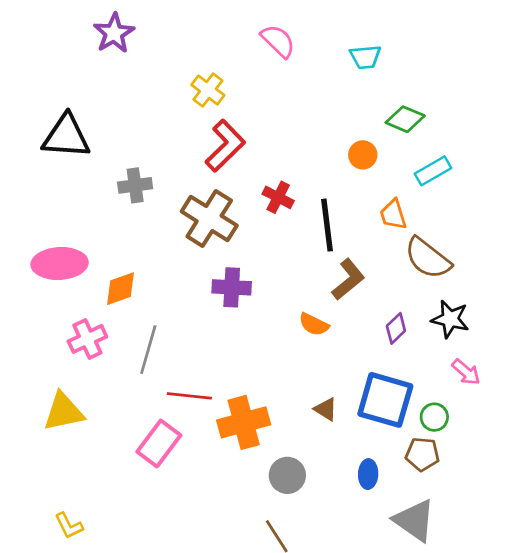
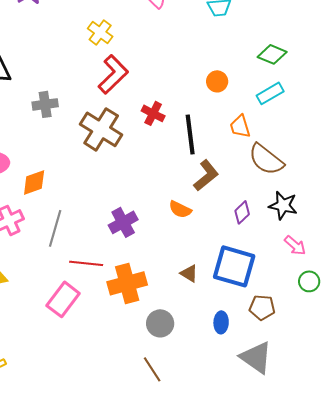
green diamond: (405, 119) -> (272, 54), moved
purple cross: (232, 287) -> (123, 222), moved, turned -32
green circle: (434, 417) -> (309, 281), moved

